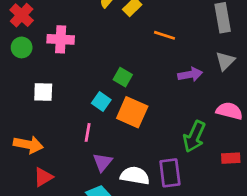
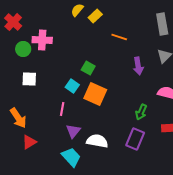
green circle: (22, 47) -> (23, 49), moved
purple arrow: (190, 74) -> (138, 66), turned 90
green arrow: (194, 137) -> (141, 112), size x0.7
orange arrow: (28, 145) -> (18, 118), turned 45
purple rectangle: (170, 173) -> (135, 139), moved, turned 30

